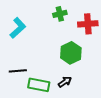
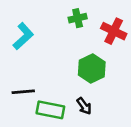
red cross: (88, 24) -> (114, 31), turned 30
black arrow: (65, 82) -> (84, 106), turned 88

